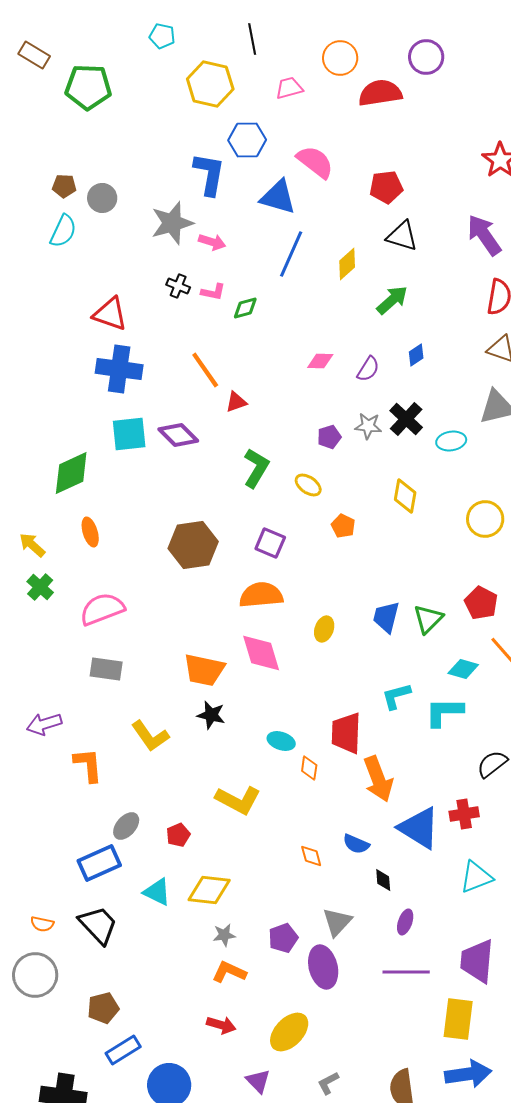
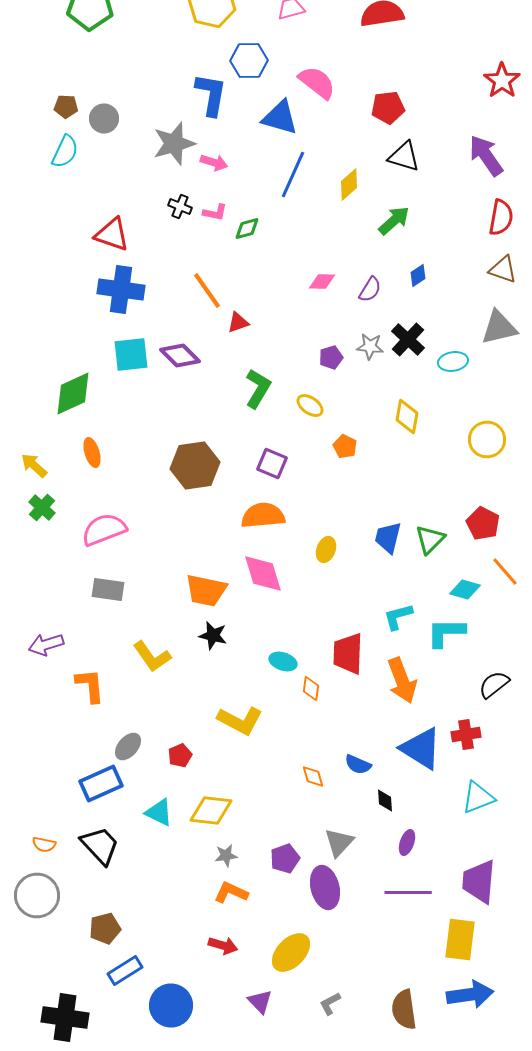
orange arrow: (378, 779) -> (402, 680), moved

